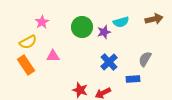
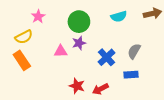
purple star: (104, 32) -> (79, 43), moved
pink triangle: (53, 56) -> (61, 51), moved
gray semicircle: (145, 59) -> (134, 51), moved

